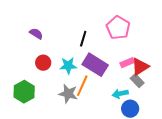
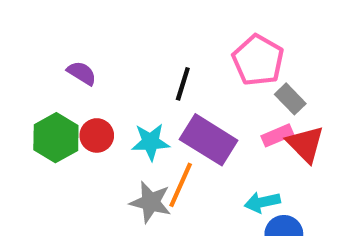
red triangle: (140, 67) -> (305, 144), turned -42
gray rectangle: (137, 81) -> (290, 99), moved
green hexagon: (24, 92) -> (56, 138), moved

